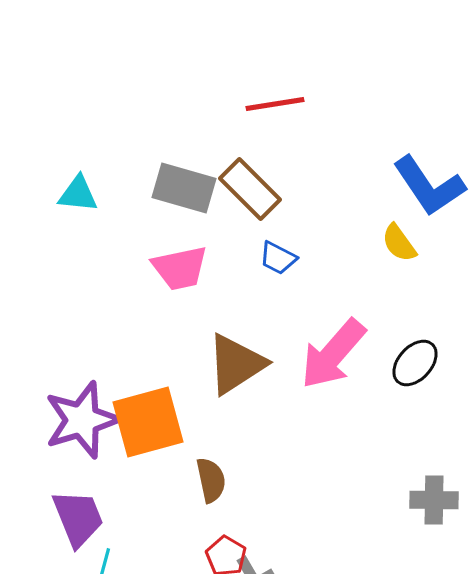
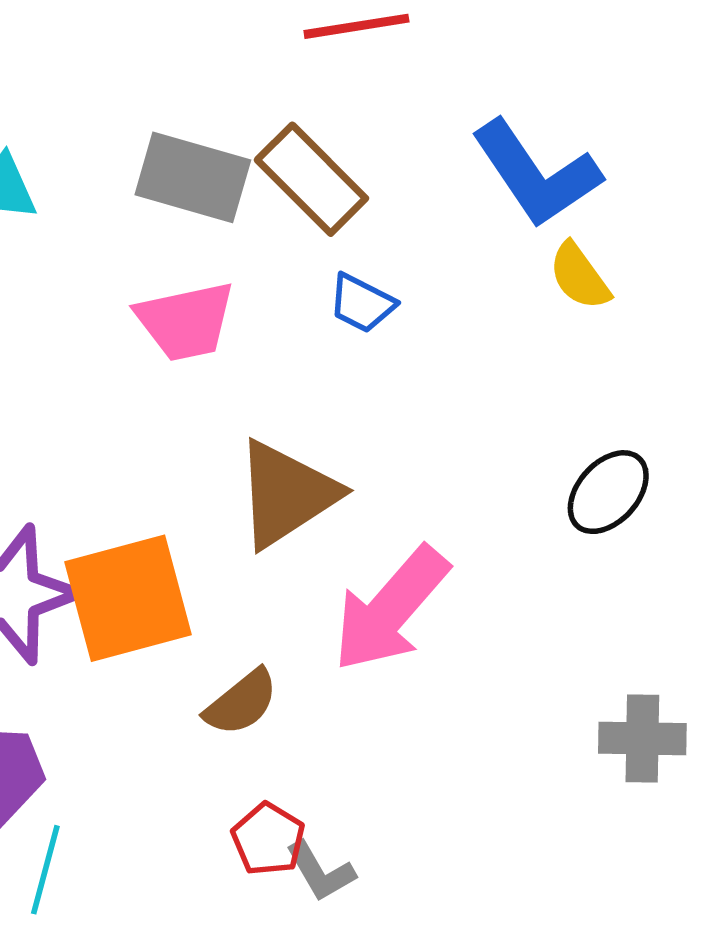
blue L-shape: (429, 186) -> (536, 174), moved
pink arrow: (333, 354) -> (391, 609), moved
brown semicircle: (211, 480) -> (241, 702), turned 63

